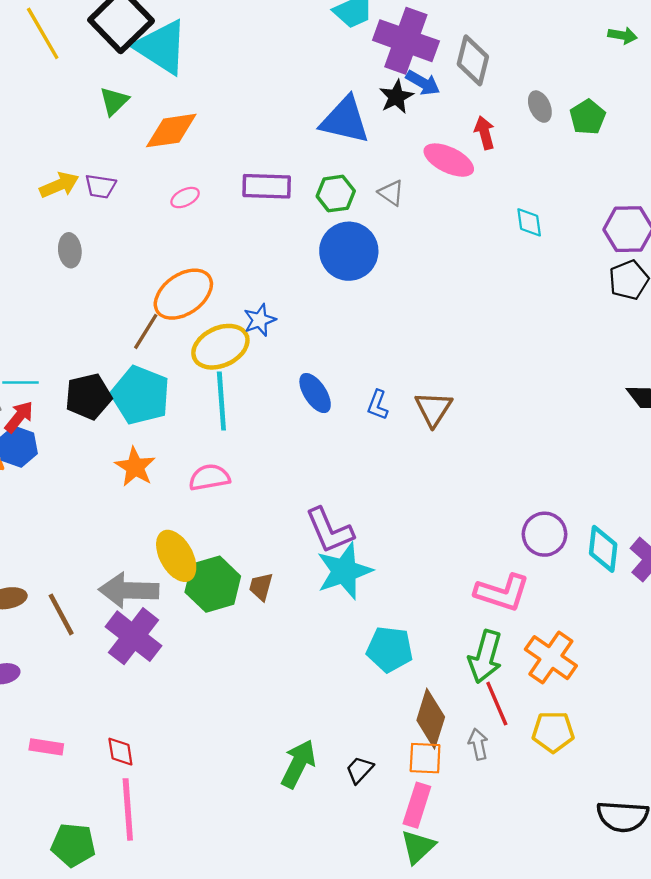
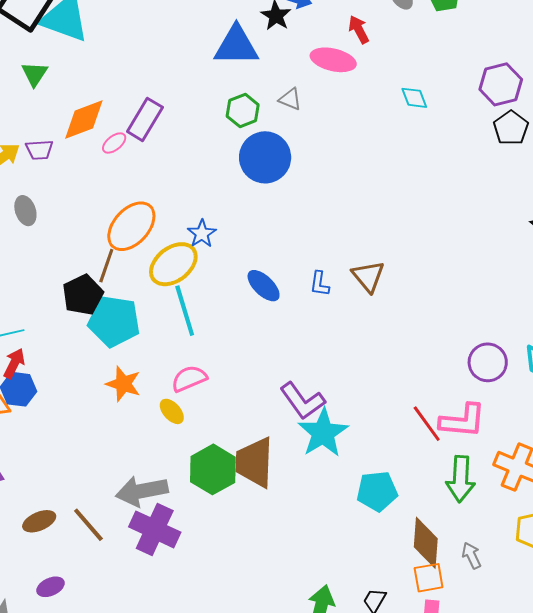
orange diamond: (171, 131) -> (84, 120), moved
purple rectangle: (267, 186) -> (145, 119), moved, turned -48
black pentagon: (88, 397) -> (83, 295), moved
yellow ellipse: (176, 556) -> (172, 411), moved, size x0.6
brown trapezoid: (261, 587) -> (254, 462), size x2.0
red line: (497, 704) -> (427, 424), moved

